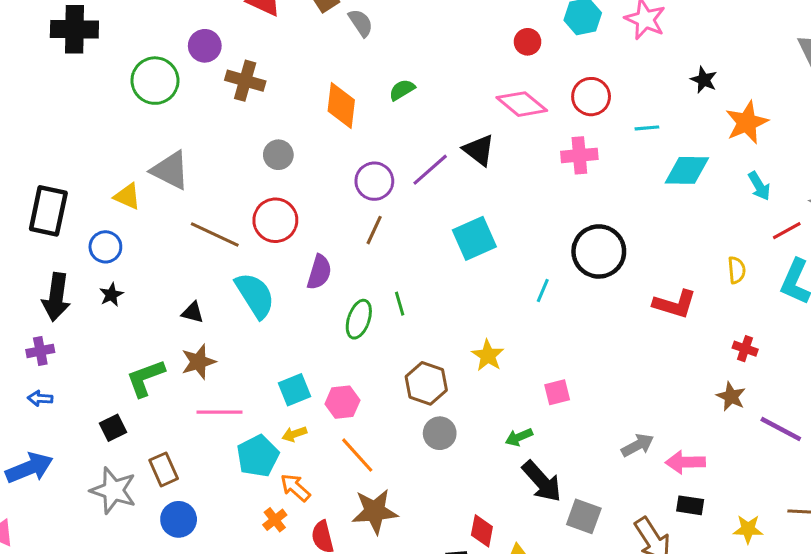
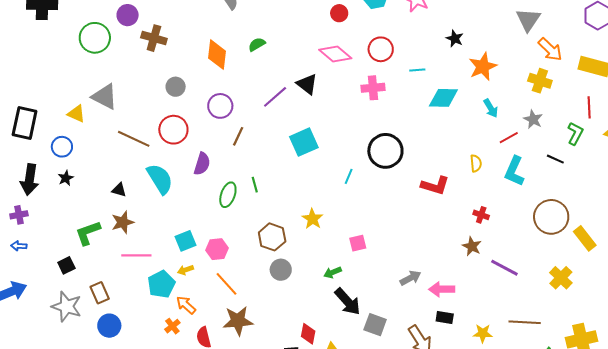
purple circle: (374, 181) -> (220, 106), moved

